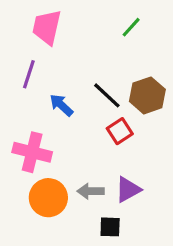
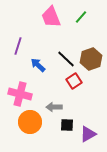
pink trapezoid: (47, 27) -> (51, 17), moved, turned -35
purple triangle: (128, 190) -> (88, 134), moved
gray arrow: (91, 191) -> (54, 107), moved
black square: (110, 227) -> (67, 125), moved

